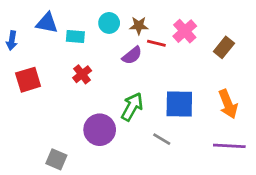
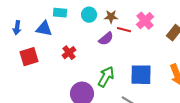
blue triangle: (47, 23) -> (44, 29), moved
cyan rectangle: (75, 36) -> (60, 13), moved

